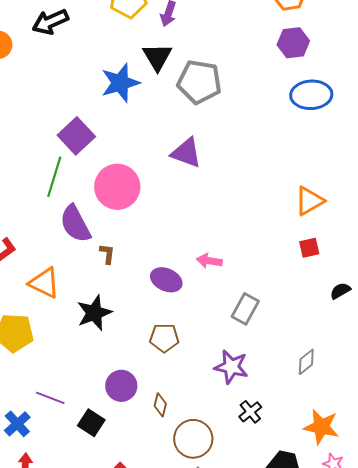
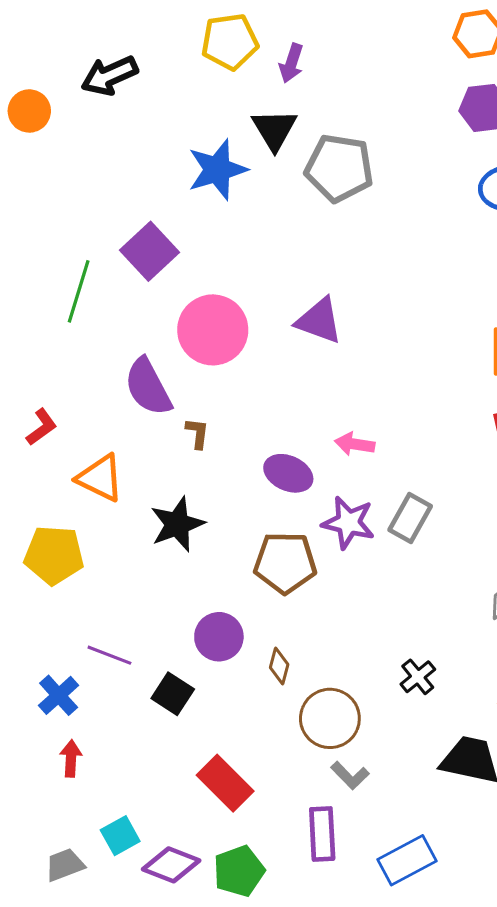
purple triangle: (186, 153) -> (319, 321), moved
green line: (54, 177) -> (79, 291), moved
brown pentagon: (164, 338) -> (285, 563), size x1.4
purple star: (231, 367) -> (348, 523), moved

